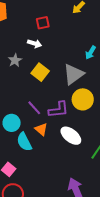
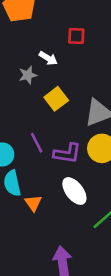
white arrow: (35, 44) -> (48, 58), moved
orange triangle: (41, 129) -> (33, 203), moved

